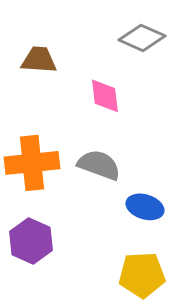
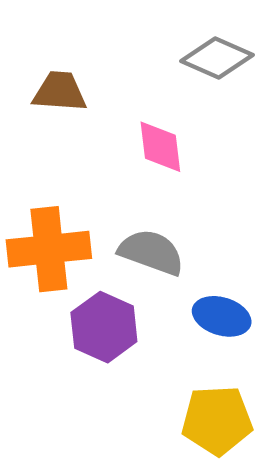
purple hexagon: (31, 241) -> (104, 327), moved

